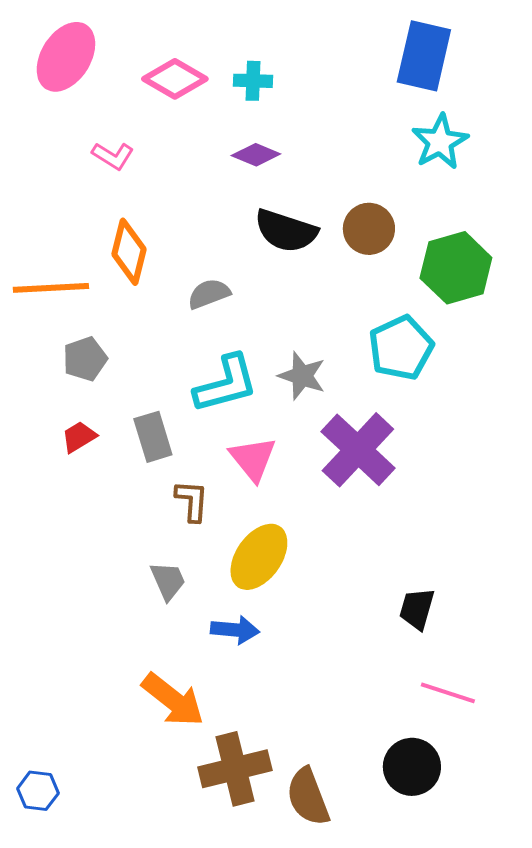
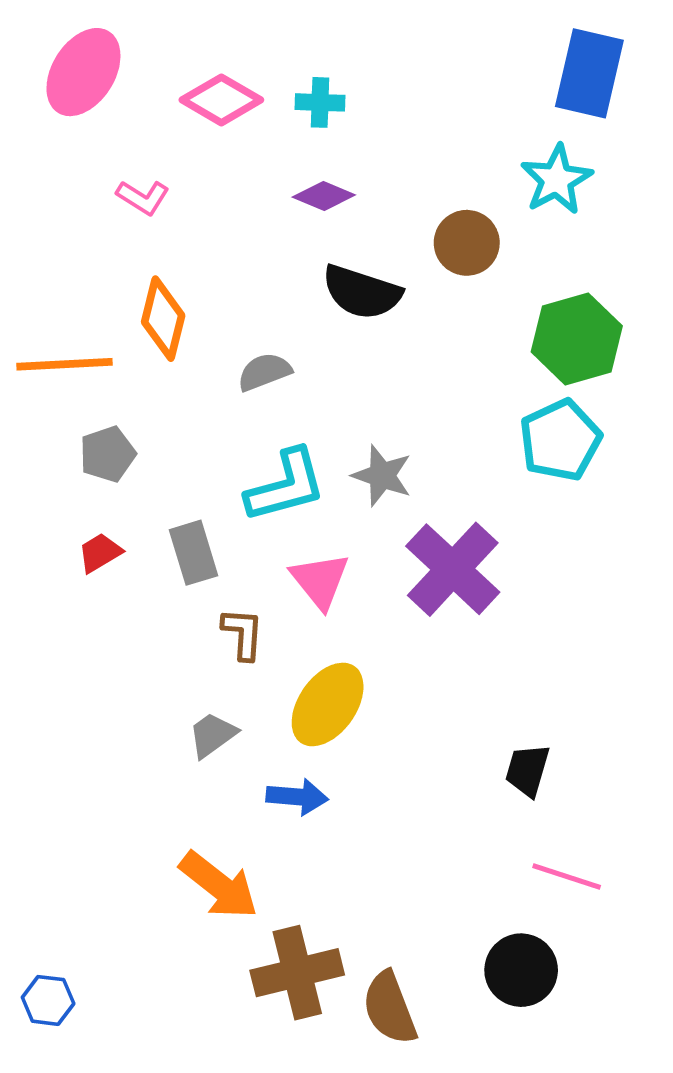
blue rectangle: (424, 56) -> (589, 73), moved
brown circle: (369, 229) -> (467, 243), moved
cyan pentagon: (401, 348) -> (560, 440), moved
gray trapezoid: (168, 581) -> (212, 735), turned -102

